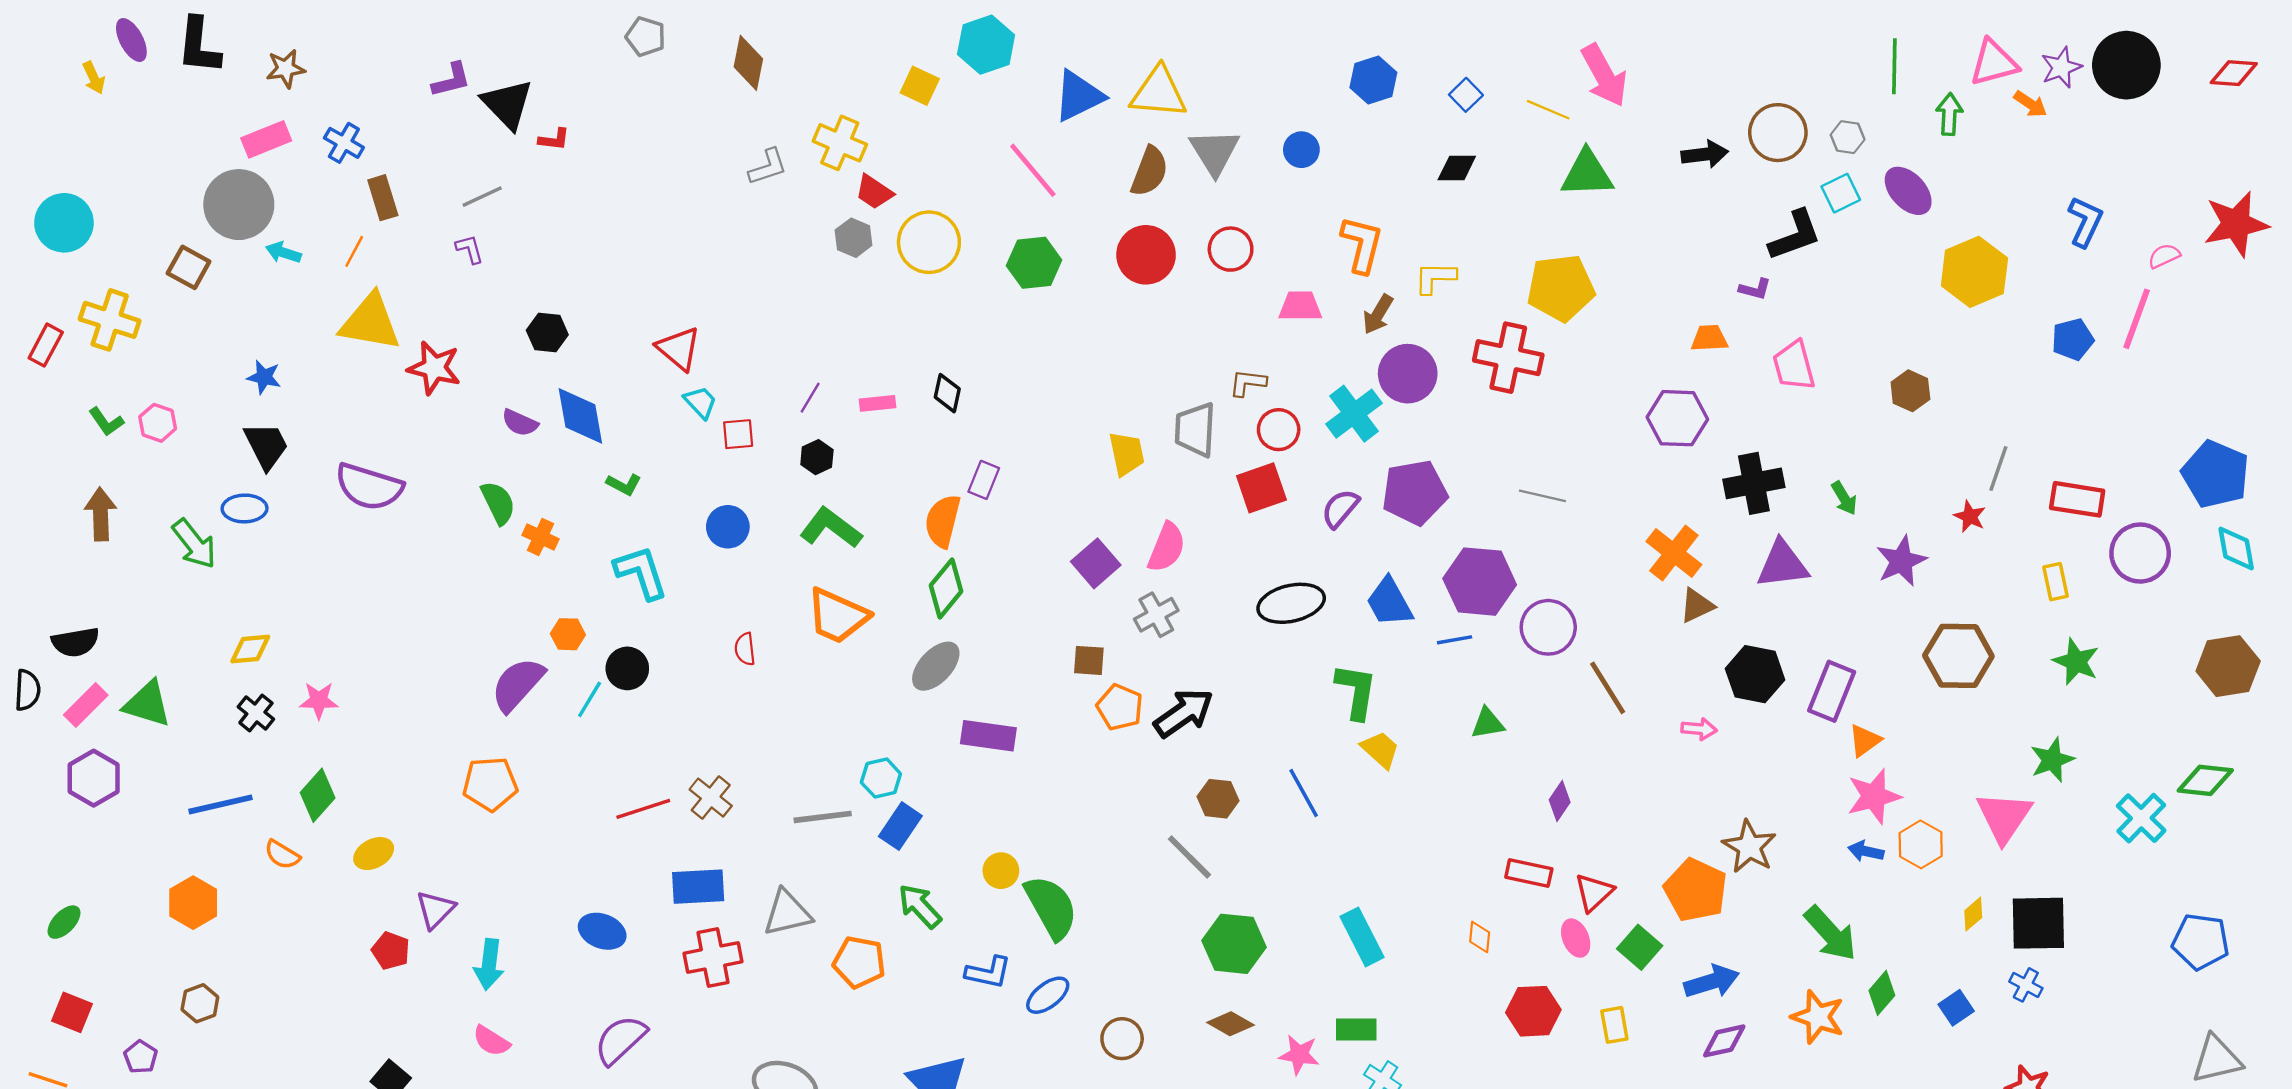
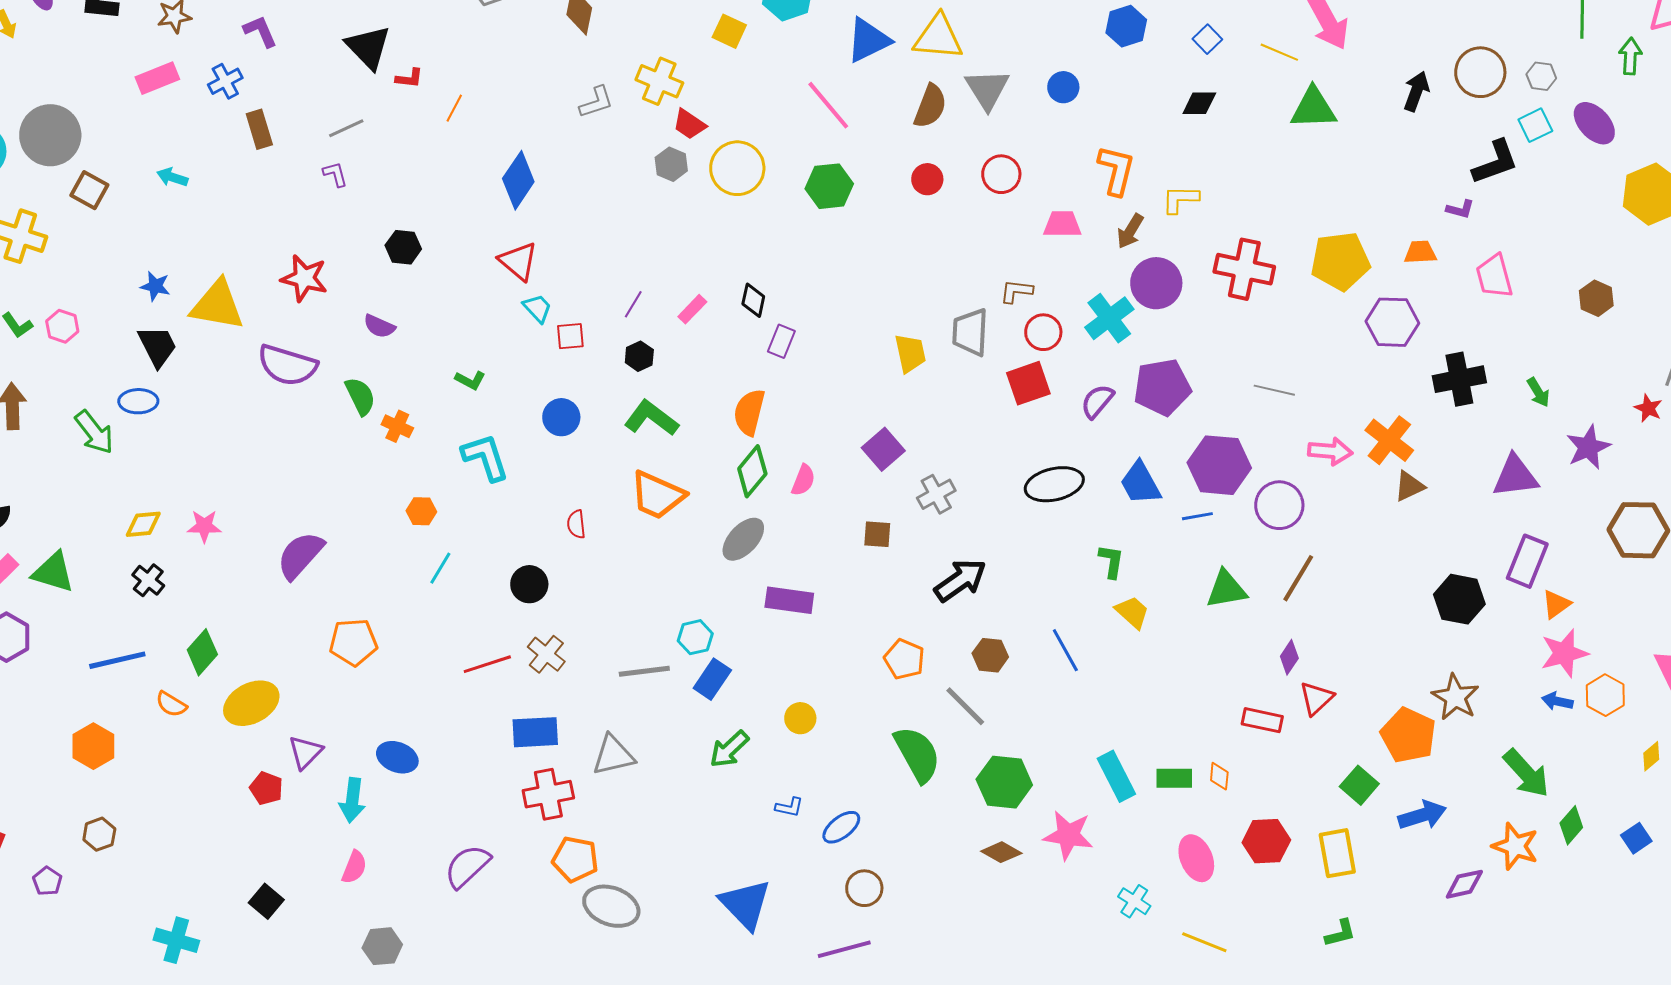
purple L-shape: (451, 80) -> (260, 31), moved, turned -99
blue cross: (344, 143) -> (225, 81), turned 32
black arrow: (1705, 154) -> (1416, 91), turned -63
gray circle: (239, 205) -> (50, 135), moved
orange line: (354, 251) -> (454, 108), moved
red circle: (1146, 255) -> (927, 179), size x0.6
yellow pentagon: (1561, 288) -> (1340, 261), moved
yellow triangle: (370, 322) -> (217, 305), moved
pink rectangle: (878, 403) -> (692, 309), turned -40
blue diamond: (580, 416) -> (518, 180), moved, turned 44
purple rectangle: (984, 480) -> (781, 341), moved
purple semicircle: (369, 487) -> (287, 365), moved
pink semicircle: (1167, 547) -> (803, 480), moved, size x0.7
purple triangle: (1782, 564) -> (1515, 476), moved
black circle: (627, 668) -> (529, 584), moved
black hexagon: (1755, 674) -> (1459, 599), moved
purple semicircle: (518, 684) -> (300, 555), moved
brown line: (1608, 688) -> (1298, 578), moved, turned 63
green L-shape: (1356, 691) -> (1111, 561), size x0.7
pink star: (319, 700) -> (204, 526), moved
orange pentagon: (1120, 707) -> (904, 659), moved
green triangle: (1488, 723) -> (1226, 589), size x1.4
pink arrow: (1699, 729) -> (1330, 451), moved, size x1.4
yellow ellipse: (374, 854) -> (251, 703), size x1.6
red triangle: (1594, 892) -> (1316, 698), moved
green arrow: (920, 906) -> (729, 749), turned -90
green semicircle: (1051, 907) -> (917, 754), moved
blue ellipse: (602, 931) -> (397, 757), moved
pink ellipse: (1576, 938) -> (1196, 858), moved, size x1.4
orange pentagon: (859, 962) -> (575, 859), moved
blue L-shape: (988, 972) -> (789, 807), size x0.7
yellow rectangle: (1614, 1025) -> (1337, 853), size x1.5
green rectangle: (1356, 1029) -> (1174, 778), moved
brown circle: (1122, 1039) -> (864, 888), moved
pink semicircle: (491, 1041) -> (354, 867), turned -100
purple diamond: (1724, 1041) -> (1464, 884), moved
pink star: (1299, 1055) -> (1068, 835), moved, size x1.4

